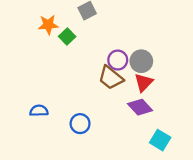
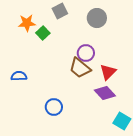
gray circle: (141, 61) -> (97, 18), moved
blue semicircle: (39, 111) -> (19, 76), moved

